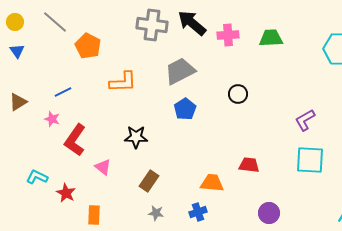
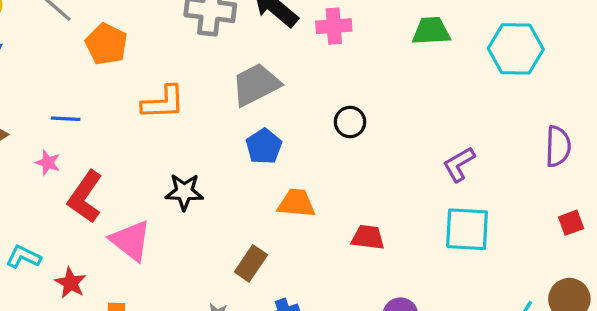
green trapezoid: (271, 38) -> (431, 31), moved
blue line: (63, 92) -> (66, 119), turned 30
pink triangle: (103, 167) -> (131, 241), size x1.6
brown rectangle: (149, 181) -> (251, 263), moved
orange trapezoid: (212, 183) -> (296, 203), moved

